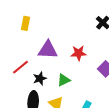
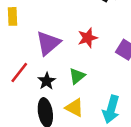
purple triangle: (48, 50) -> (48, 43), turned -30

